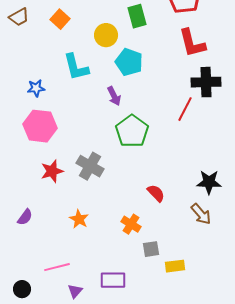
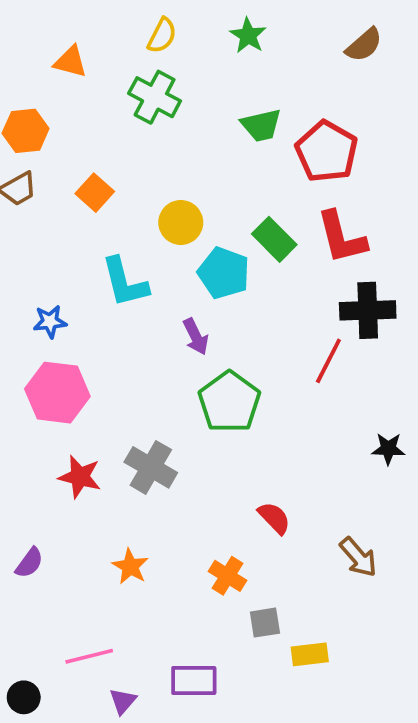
green rectangle: (137, 16) -> (274, 239), moved, turned -30
red star: (52, 171) -> (80, 477), turned 30
black star: (209, 182) -> (388, 449), moved, size x0.7

